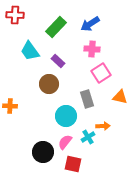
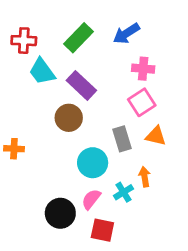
red cross: (15, 15) -> (24, 41), moved
pink cross: (92, 49) -> (143, 69), moved
purple rectangle: (58, 61) -> (81, 85), size x1.5
orange triangle: (120, 97) -> (156, 136), moved
orange arrow: (103, 126) -> (145, 177), turned -96

